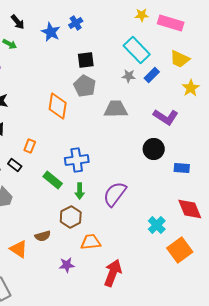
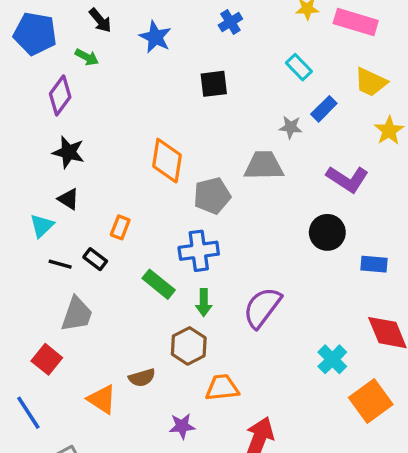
blue cross: (76, 23) -> (230, 22), moved
cyan rectangle: (137, 50) -> (299, 67), size x0.6
gray star: (129, 76) -> (291, 127), moved
gray pentagon: (85, 86) -> (212, 196), moved, turned 30

